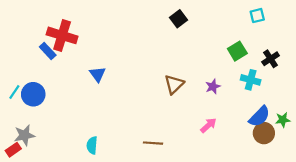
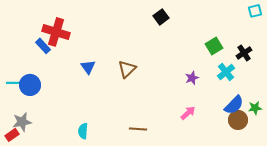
cyan square: (257, 16) -> (255, 11), moved
cyan cross: (251, 80) -> (226, 72), turned 36
brown triangle: (174, 84) -> (127, 69), moved
cyan line: (14, 92) -> (13, 83), turned 56

